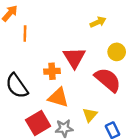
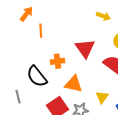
yellow arrow: (98, 22) -> (103, 16), turned 48
orange cross: (52, 71) -> (57, 61), moved

